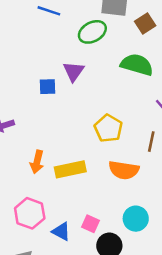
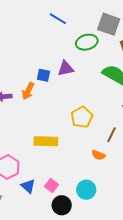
purple triangle: (74, 71) -> (66, 68), turned 30
orange arrow: (37, 162) -> (28, 91), moved
orange semicircle: (124, 170) -> (98, 155), moved, size x0.6

